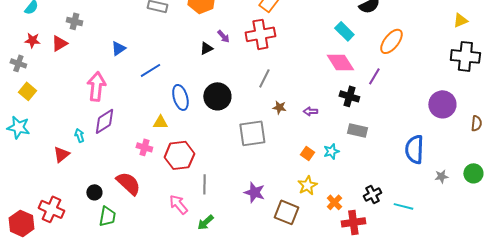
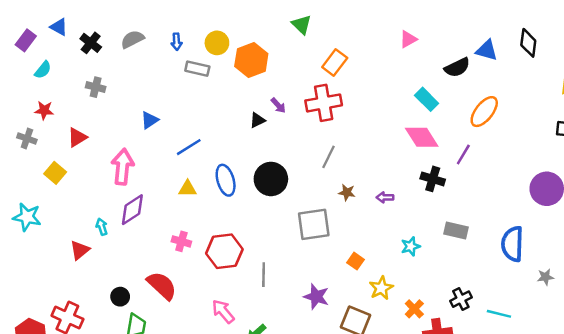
red triangle: (59, 43) -> (77, 137), moved
yellow square: (27, 91) -> (55, 173), moved
yellow triangle: (160, 122) -> (188, 189), moved
gray rectangle: (357, 130) -> (456, 230), moved
orange square: (307, 153) -> (355, 261), moved
gray line: (204, 184) -> (264, 275), moved

